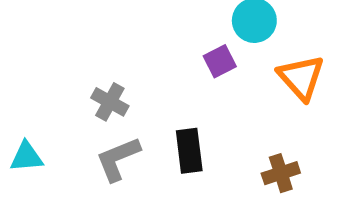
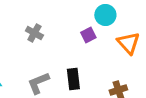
gray cross: (110, 102) -> (34, 33), moved

